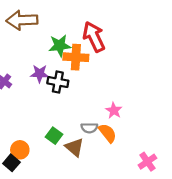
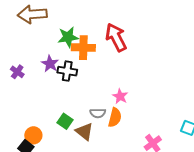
red arrow: (94, 37) -> (116, 37), moved
purple star: (40, 74) -> (50, 64), turned 30
orange semicircle: (108, 133) -> (115, 117), turned 54

